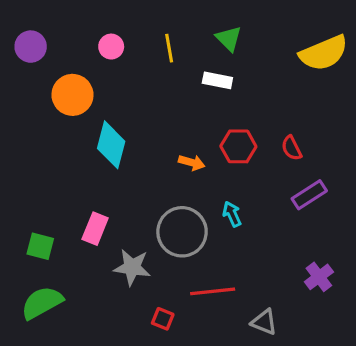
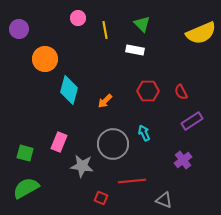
pink circle: (111, 47) -> (78, 18), moved
orange arrow: (192, 163) -> (105, 101), moved, turned 119
purple cross: (319, 277) -> (183, 160), moved

